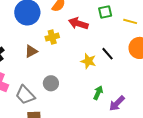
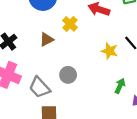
yellow cross: (52, 37) -> (70, 24), turned -32

